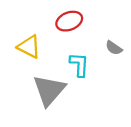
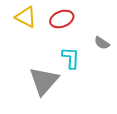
yellow triangle: (29, 47) -> (26, 17), moved

